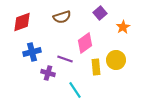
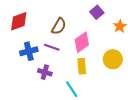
brown semicircle: (62, 17) -> (59, 26), moved, turned -42
purple line: (65, 59) -> (52, 47), moved
yellow rectangle: (96, 67) -> (82, 66), moved

